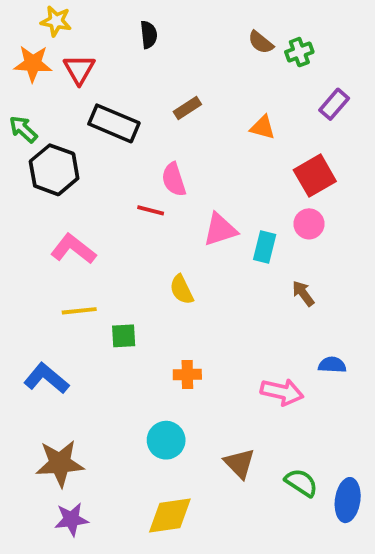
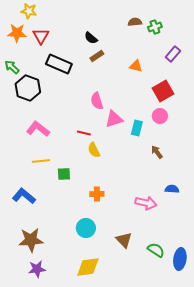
black semicircle: (149, 35) -> (91, 38), moved, turned 136
brown semicircle: (261, 42) -> (135, 22), turned 136
pink semicircle: (174, 179) -> (97, 101), moved
red line: (151, 210) -> (84, 133), moved

